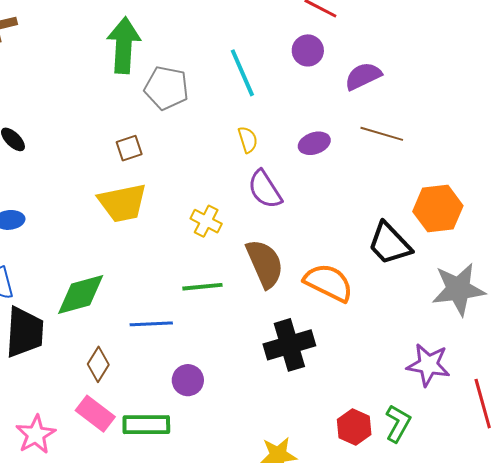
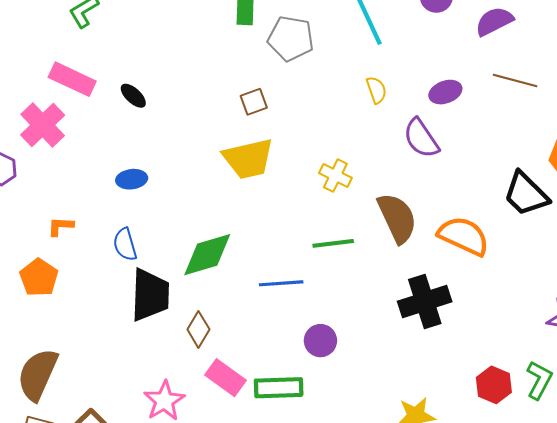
purple semicircle: (265, 189) -> (421, 138), moved
brown diamond: (98, 364) -> (198, 329), moved

